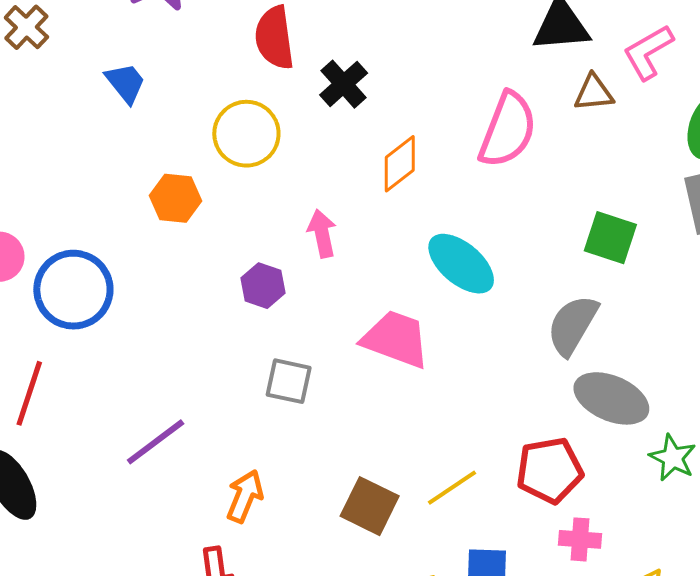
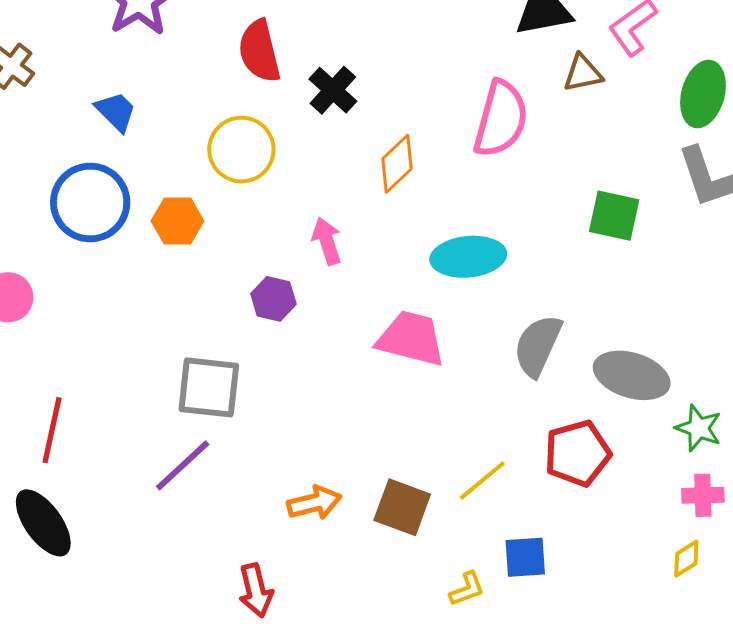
cyan ellipse: (461, 264) -> (468, 257), turned -40
blue circle: (73, 290) -> (90, 203), moved
gray semicircle: (572, 325) -> (538, 346), moved
gray square: (289, 381) -> (209, 387), moved, size x1.4
orange arrow: (245, 496) -> (314, 503), moved, turned 60
pink cross: (580, 539) -> (703, 495), moved

